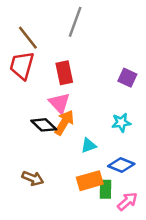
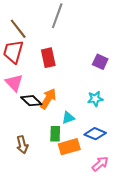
pink triangle: (59, 103) -> (14, 83), moved
brown arrow: (33, 178) -> (22, 145), turned 54
green rectangle: (106, 189) -> (55, 134), moved

